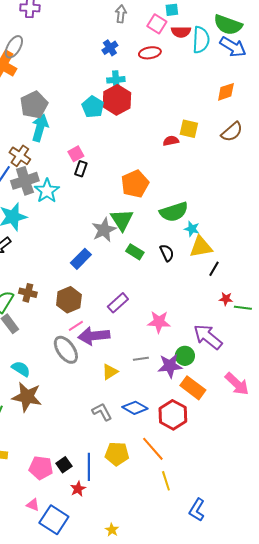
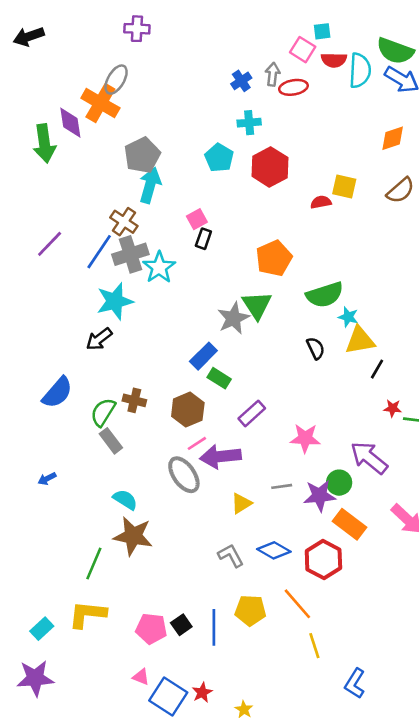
gray arrow: (121, 14) -> (273, 74), moved
red hexagon: (117, 100) -> (270, 167), moved
green rectangle: (135, 252) -> (219, 378), moved
red star: (78, 489) -> (202, 693), moved

